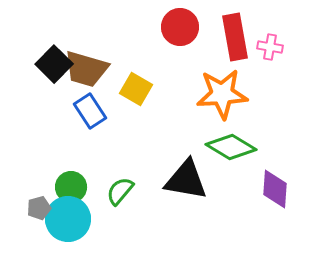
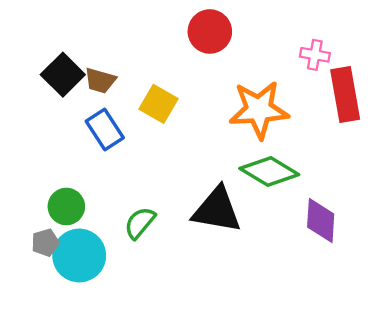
red rectangle: (235, 37) -> (345, 94), moved
brown trapezoid: (86, 69) -> (100, 80), size x0.6
green circle: (71, 187) -> (66, 207), moved

